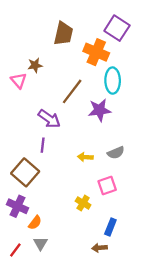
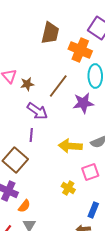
brown star: (35, 65) -> (27, 84), moved
yellow arrow: (85, 157) -> (70, 146), size x1.6

